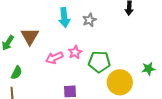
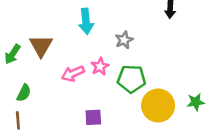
gray star: (89, 20) -> (124, 40), moved
green star: (148, 69) -> (196, 102), moved

